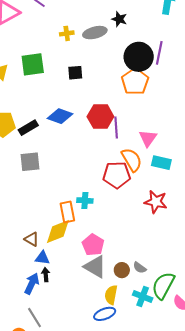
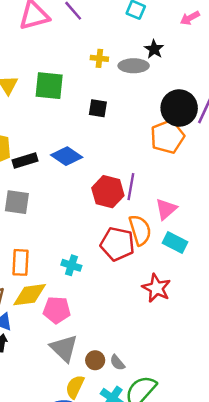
black star: (119, 19) -> (154, 49), moved
red hexagon: (100, 117) -> (108, 192), moved
orange rectangle: (67, 212) -> (20, 262), moved
pink pentagon: (93, 245) -> (57, 310), moved, turned 30

